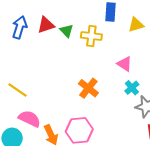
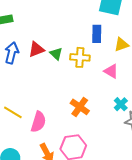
pink triangle: (125, 64) -> (111, 71), moved
pink semicircle: (29, 119) -> (38, 122), moved, turned 85

